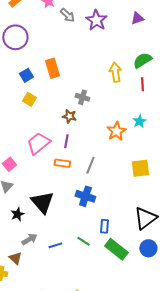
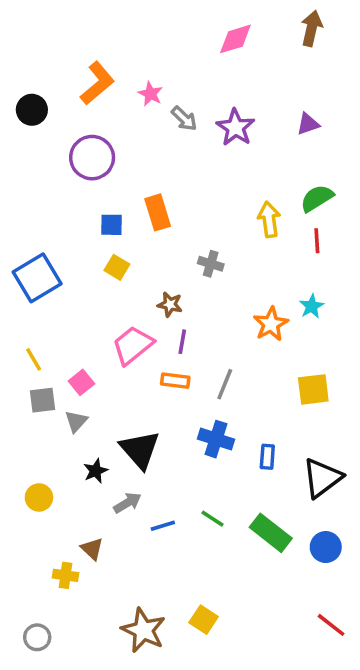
blue square: (26, 75) -> (112, 225), turned 32
brown star: (69, 116) -> (170, 304), moved
blue rectangle: (104, 226) -> (267, 457), moved
gray arrow: (29, 239) -> (127, 503), moved
blue circle: (148, 248) -> (326, 547), moved

